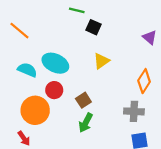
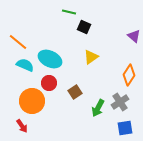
orange line: (19, 31) -> (18, 42), moved
gray cross: (134, 111) -> (120, 102), turned -36
green arrow: (86, 123) -> (98, 108), moved

